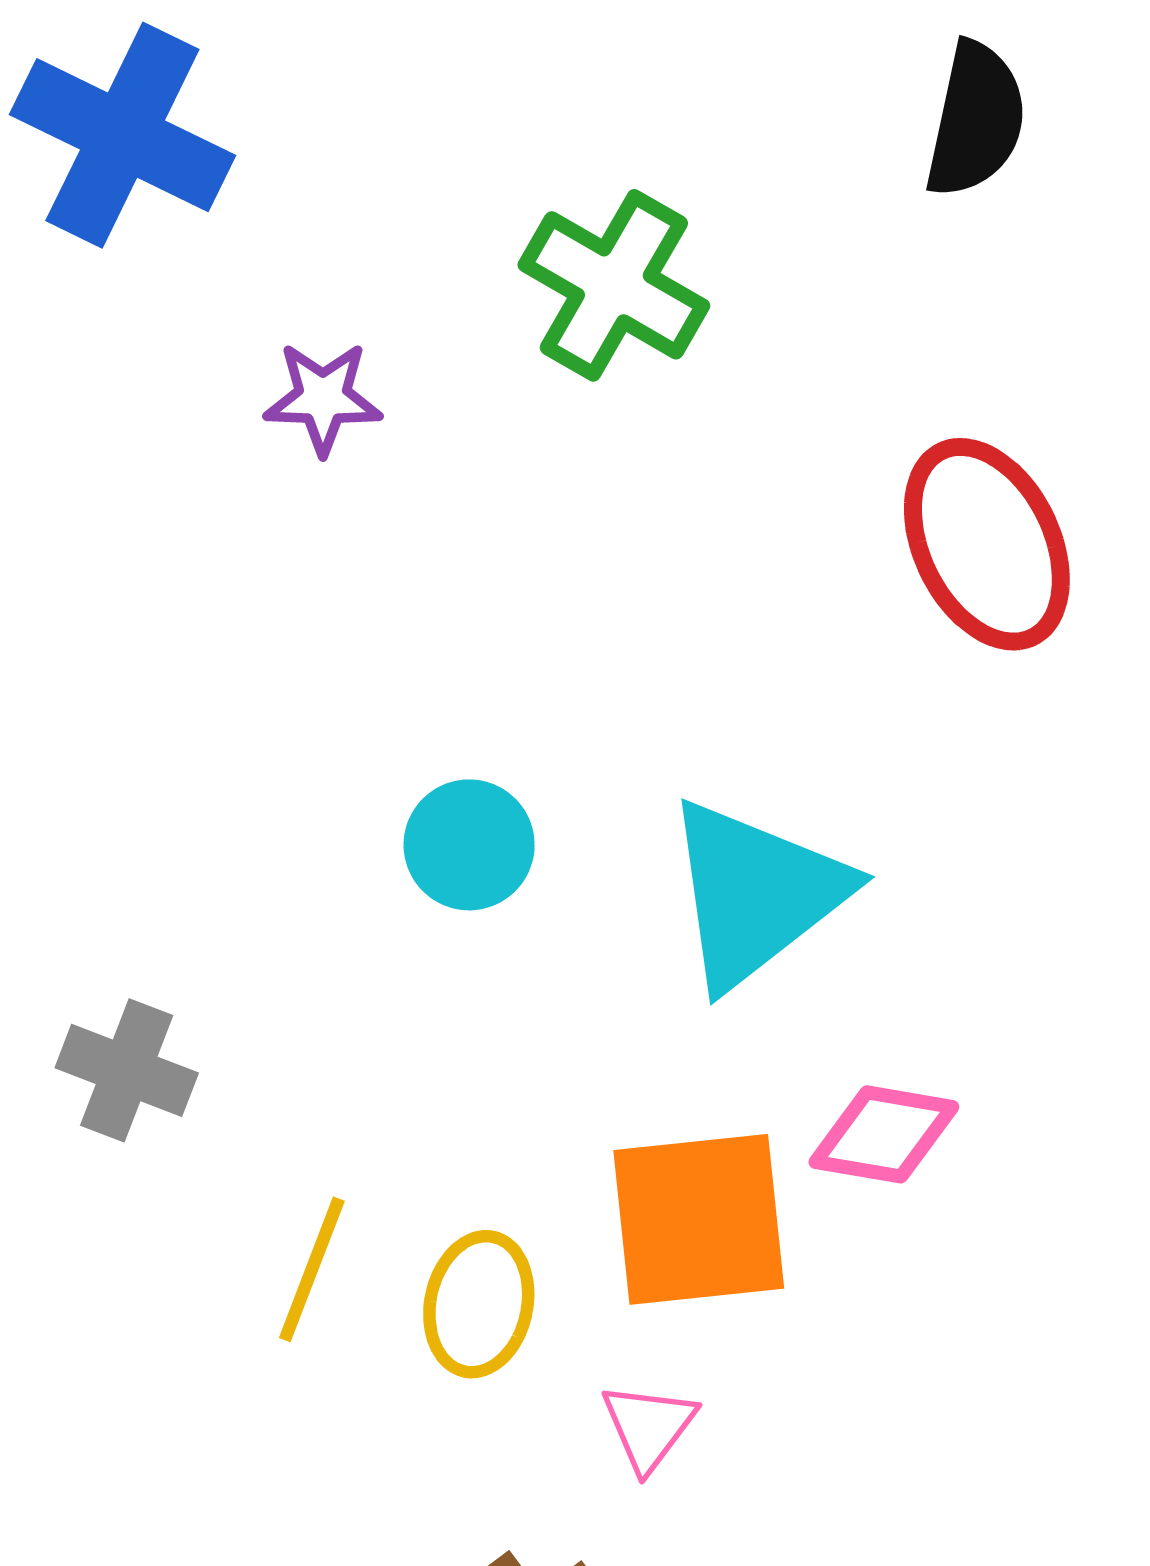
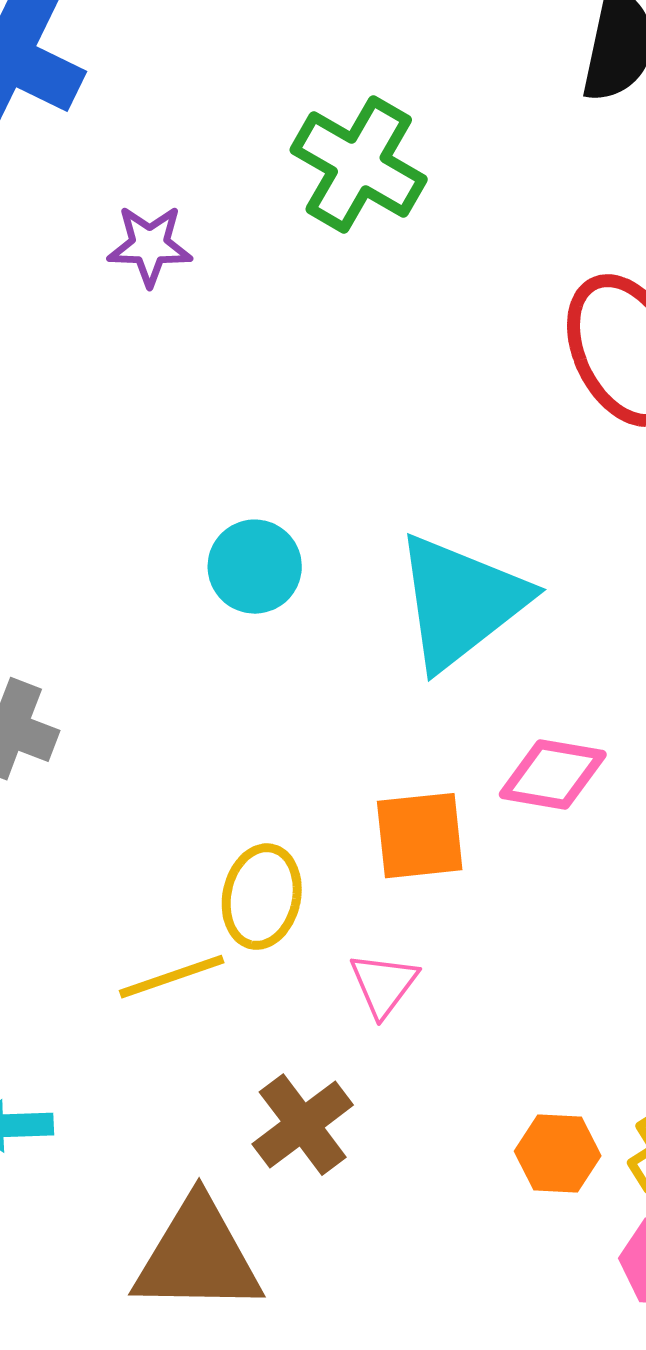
orange square: (699, 1219) -> (420, 836), size x0.7
yellow line: (312, 1269) -> (172, 977), moved, turned 50

